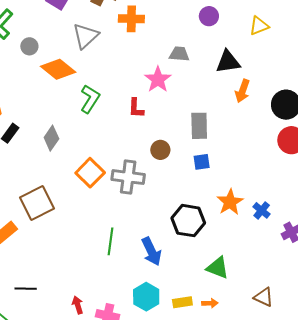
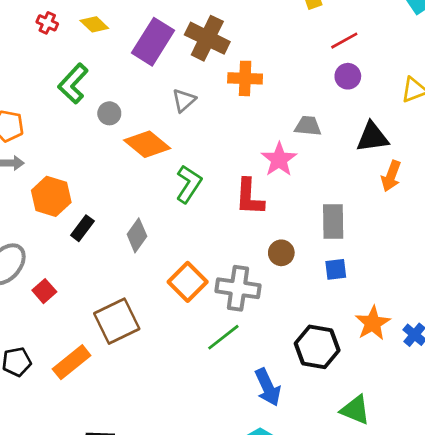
gray triangle: (85, 36) -> (184, 100), size x0.7
red L-shape: (136, 108) -> (249, 197), size x1.4
green line: (111, 241) -> (223, 337), moved, turned 44

